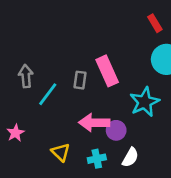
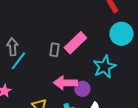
pink rectangle: (107, 71) -> (75, 43), turned 70
cyan line: (48, 94) -> (18, 61), moved

